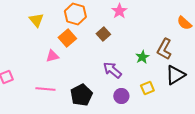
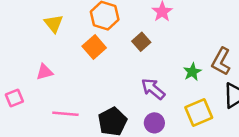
pink triangle: (52, 56) -> (44, 72), moved
yellow square: (147, 88) -> (199, 112), size x1.5
purple circle: (121, 96) -> (154, 123), moved

